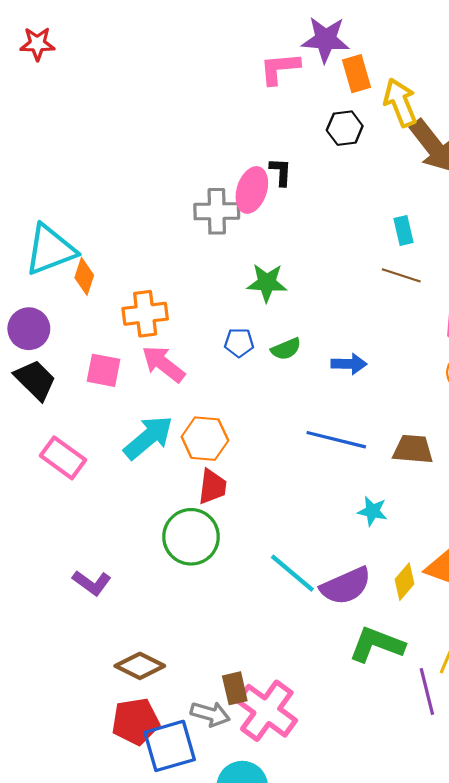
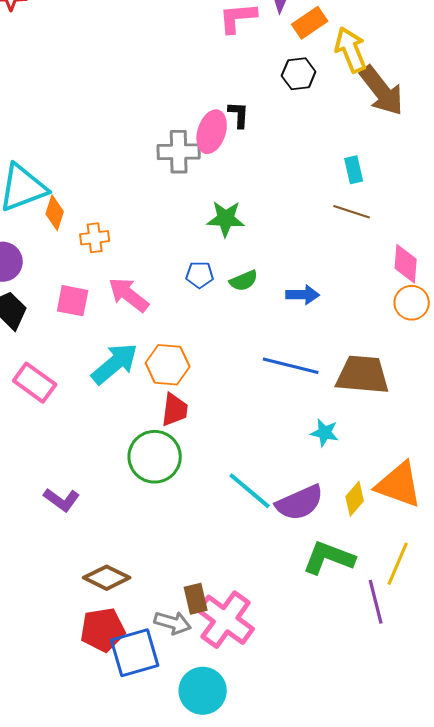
orange rectangle: (356, 74) -> (310, 23), turned 72
orange cross: (145, 314) -> (95, 238), moved, size x0.7
brown trapezoid: (413, 449) -> (363, 375), size x1.4

